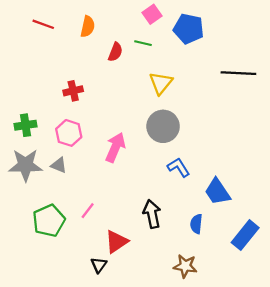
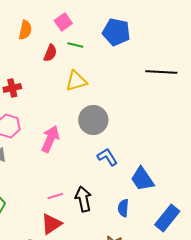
pink square: (152, 14) -> (63, 22), moved
yellow triangle: (161, 83) -> (76, 81), moved, turned 35
pink line: (88, 211) -> (55, 196), moved, turned 35

